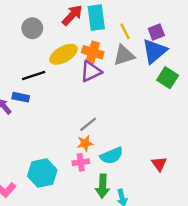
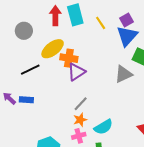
red arrow: (72, 15) -> (55, 16), turned -36
orange cross: (93, 52) -> (69, 58), moved
gray triangle: (124, 55) -> (124, 74), moved
purple triangle: (91, 71) -> (76, 72), moved
blue rectangle: (21, 97) -> (26, 100), moved

